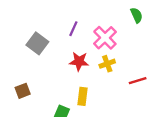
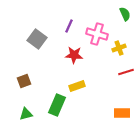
pink cross: (105, 38) -> (97, 34), turned -30
yellow cross: (107, 64) -> (119, 48), moved
yellow rectangle: (82, 96) -> (77, 86), turned 63

